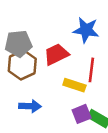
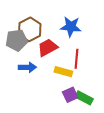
brown hexagon: (22, 65) -> (30, 29), moved
blue arrow: (30, 106) -> (27, 67), moved

